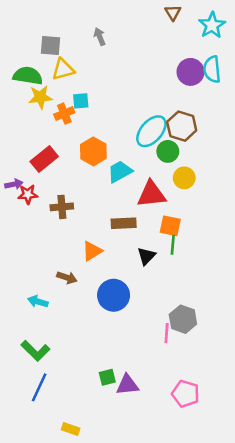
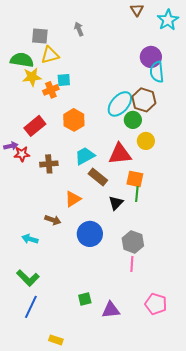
cyan semicircle: (212, 69) -> (157, 72), moved
cyan trapezoid: (120, 172) -> (85, 156), moved
brown rectangle: (124, 223) -> (98, 177), turned 42
gray hexagon: (183, 319) -> (133, 242), moved
purple triangle: (127, 385) -> (111, 310), moved
pink pentagon: (185, 394) -> (156, 304), moved

